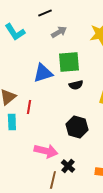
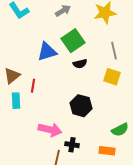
green square: (69, 62) -> (73, 41), turned -30
black cross: (68, 166) -> (72, 145), turned -32

